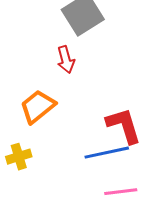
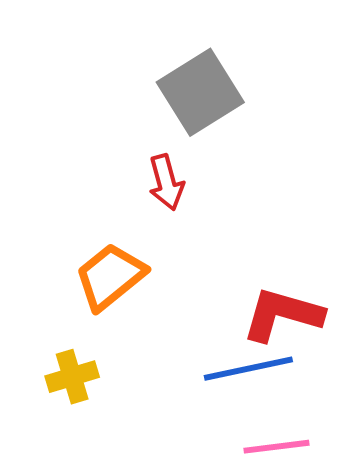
red L-shape: (124, 126) -> (282, 314), turned -57

